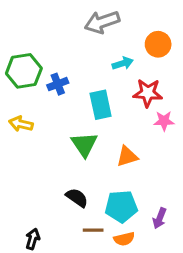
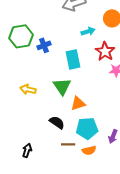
red star: (148, 93) -> (105, 51), turned 30
yellow arrow: (21, 124) -> (28, 89), moved
orange triangle: (127, 156) -> (78, 103), moved

